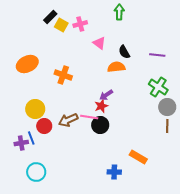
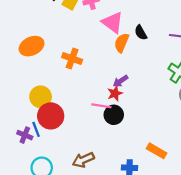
pink triangle: (99, 43) -> (113, 22), size x1.5
orange semicircle: (116, 67) -> (122, 43), moved, turned -60
brown arrow: (68, 120) -> (83, 160), moved
red circle: (44, 126) -> (51, 116), size x1.5
purple cross: (21, 143) -> (25, 135), turned 32

